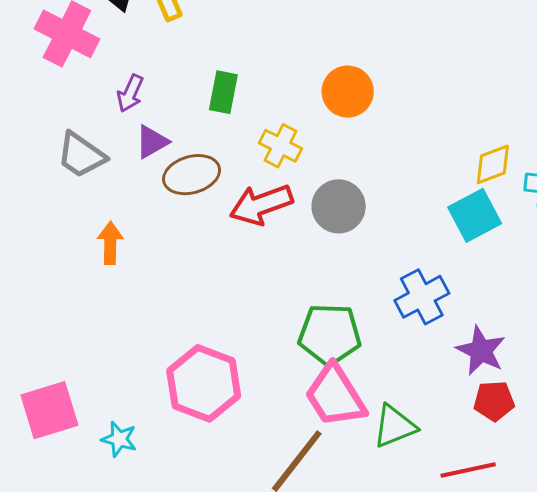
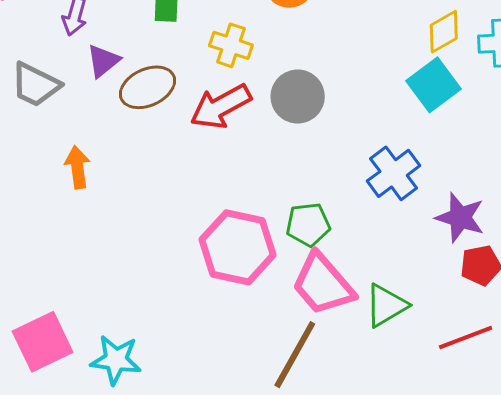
green pentagon: (330, 334) -> (308, 224), size x0.7
pink hexagon: (204, 383) -> (237, 247), moved
cyan star: (119, 439) -> (116, 360), size x1.4

